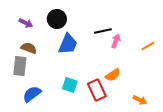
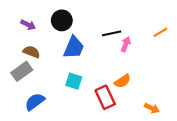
orange line: (148, 46) -> (160, 32), moved
gray rectangle: (20, 66) -> (22, 71), turned 48
cyan square: (70, 85) -> (74, 81), moved

